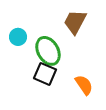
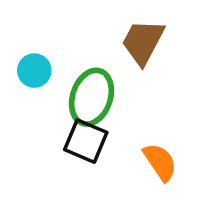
green ellipse: (48, 51) -> (91, 97), turned 48

